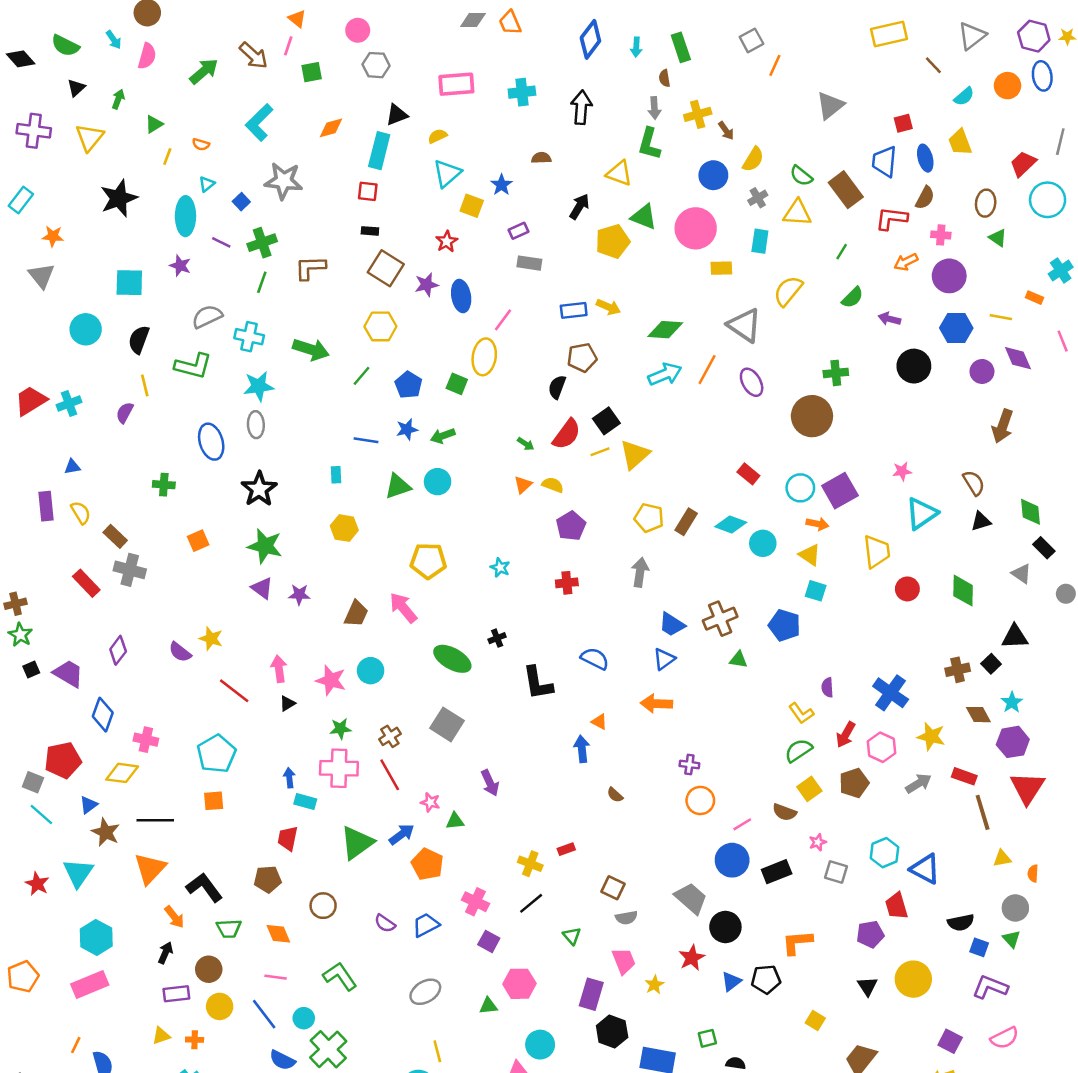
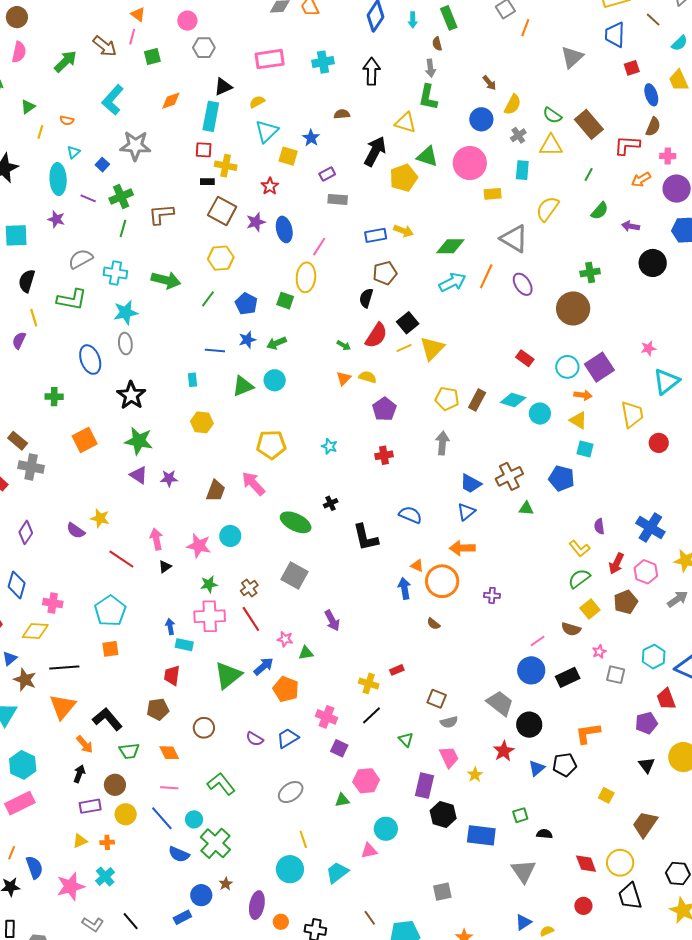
yellow cross: (698, 114) -> (226, 166), moved, turned 30
blue trapezoid: (884, 162) -> (615, 35), moved
black arrow: (579, 206) -> (375, 151), size x1.4
orange square: (198, 541) -> (85, 440), size x1.4
orange circle: (700, 800) -> (442, 581), moved, size x1.4

